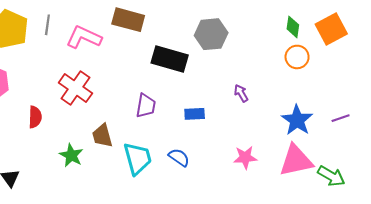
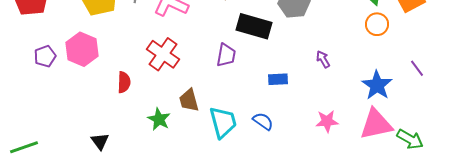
purple trapezoid: (146, 106) -> (226, 55), moved
purple line: (341, 118) -> (417, 68), moved, turned 72

